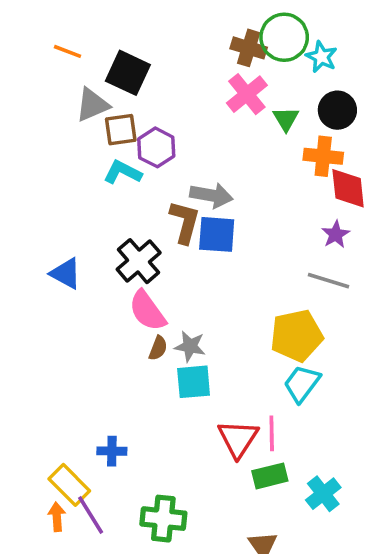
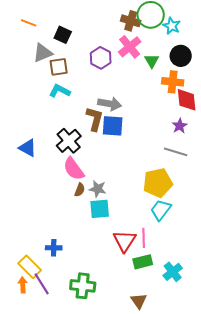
black square: (128, 73) -> (63, 35), size x0.7
purple hexagon: (156, 147) -> (101, 58), moved

